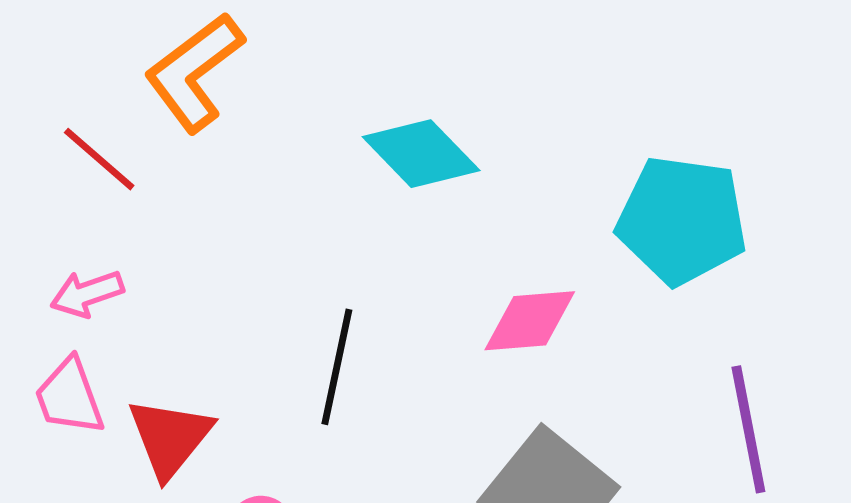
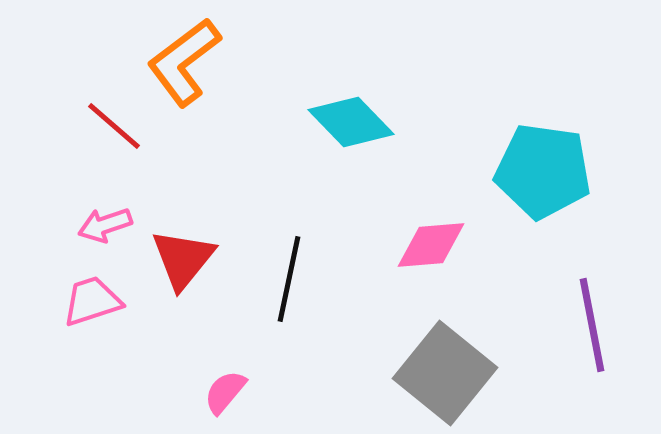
pink trapezoid: (69, 397) -> (92, 301), turned 92
red triangle: (170, 438) -> (183, 259), moved

